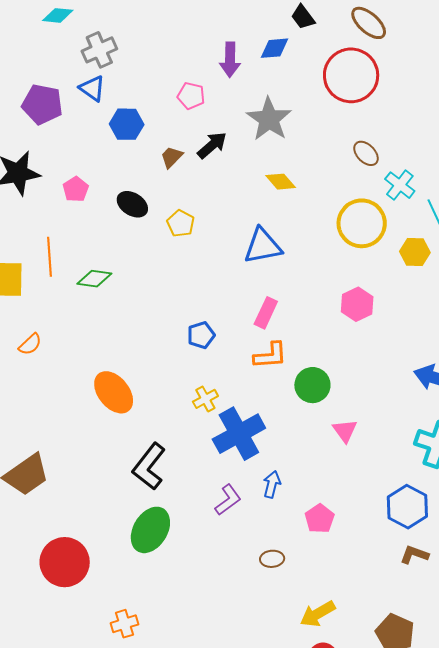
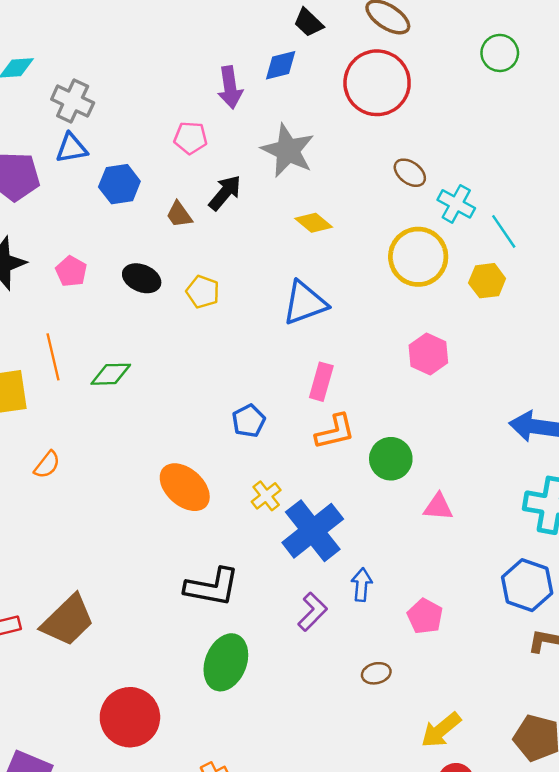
gray cross: (99, 50) -> (73, 101), turned -32
blue triangle: (92, 88) -> (72, 148), turned -36
brown trapezoid: (172, 157) -> (179, 215), turned -70
orange ellipse: (114, 392) -> (185, 487), moved
pink triangle: (345, 431) -> (438, 507), turned -40
black L-shape: (149, 466) -> (212, 587), turned -108

